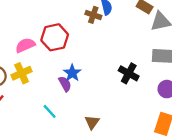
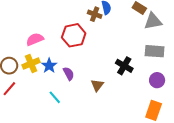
red hexagon: (55, 37) -> (74, 35), moved
blue star: (72, 73) -> (49, 66), moved
brown triangle: (92, 122) -> (97, 85), moved

